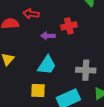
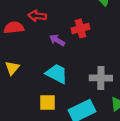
purple arrow: (48, 36) -> (57, 40), turned 32
cyan trapezoid: (47, 65) -> (57, 74), turned -95

